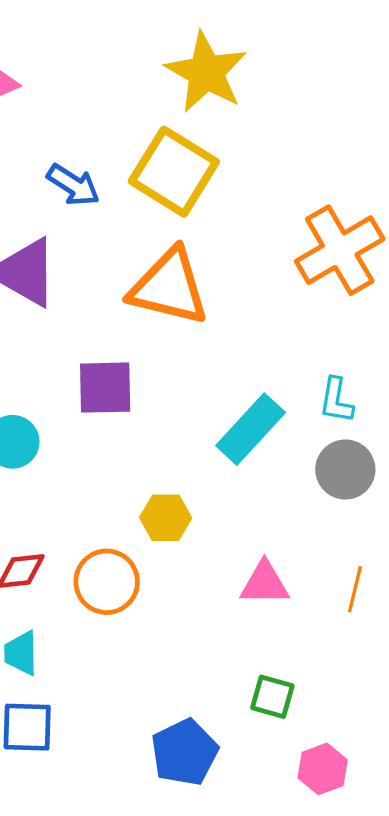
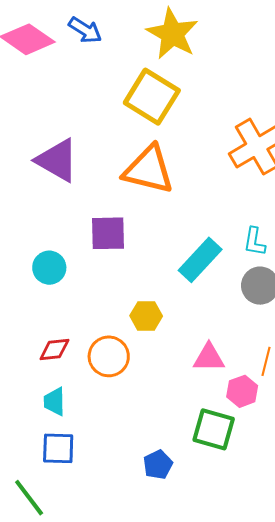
blue arrow: (73, 185) -> (85, 30), moved
green square: (272, 697) -> (214, 429), size x1.5
blue pentagon: (185, 752) -> (158, 465), size x0.7
pink hexagon: (323, 769) -> (242, 391), moved

